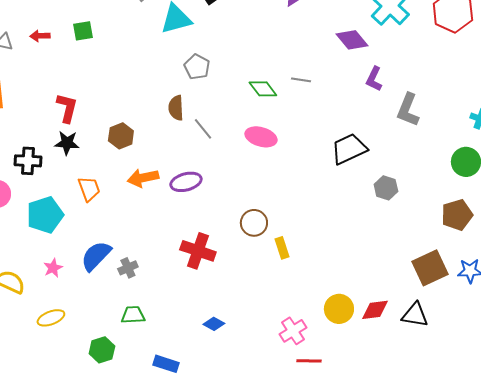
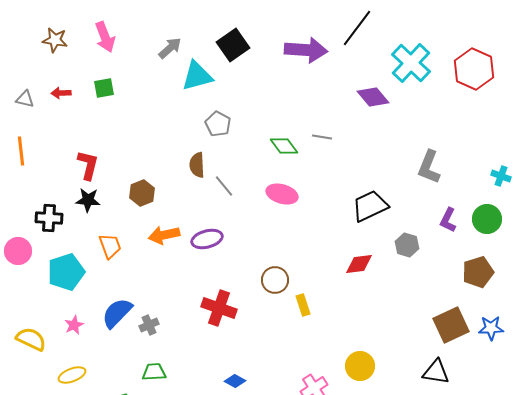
purple L-shape: (374, 79) -> (448, 220), moved
red diamond: (375, 310) -> (359, 264), moved

